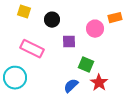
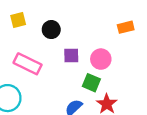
yellow square: (24, 12) -> (18, 20), turned -32
pink circle: (95, 29) -> (101, 59), moved

